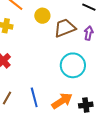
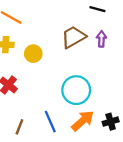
yellow circle: (42, 16) -> (33, 54), moved
cyan circle: (73, 65) -> (76, 90), moved

